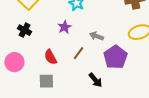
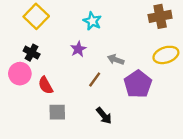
red semicircle: (50, 57) -> (46, 85), moved
pink circle: (14, 62) -> (20, 74), moved
black arrow: (95, 80) -> (104, 116), moved

